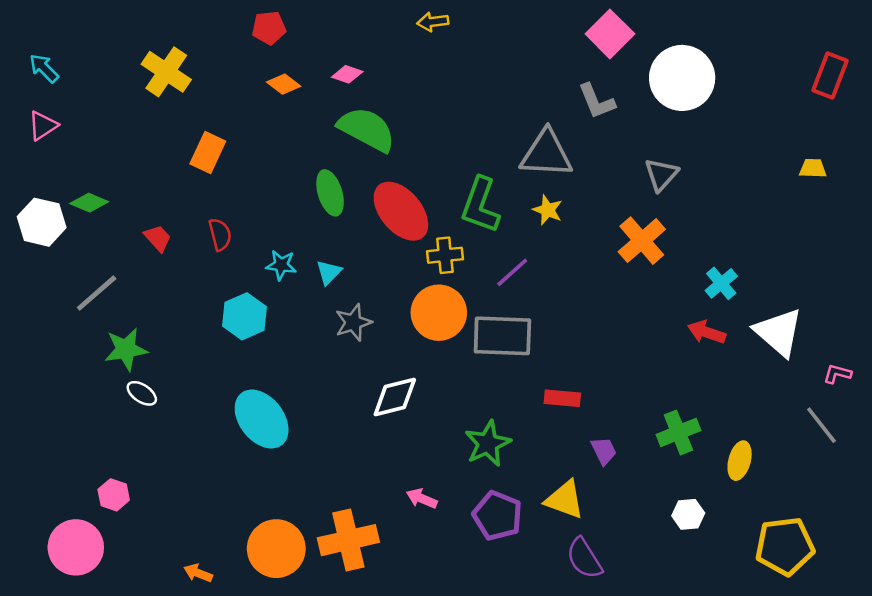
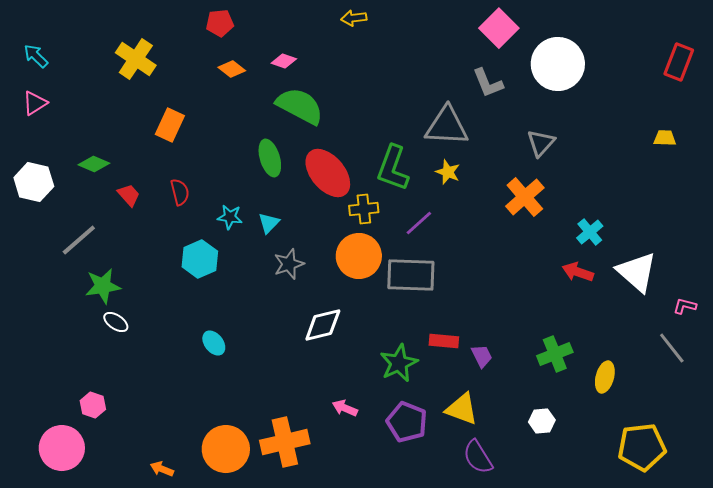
green diamond: (89, 203) -> (94, 164), moved
red rectangle: (562, 398) -> (444, 341), moved
cyan ellipse: (262, 419) -> (214, 343), size x0.5
purple trapezoid: (604, 451) -> (482, 356), moved
white hexagon: (688, 514) -> (542, 421), moved

